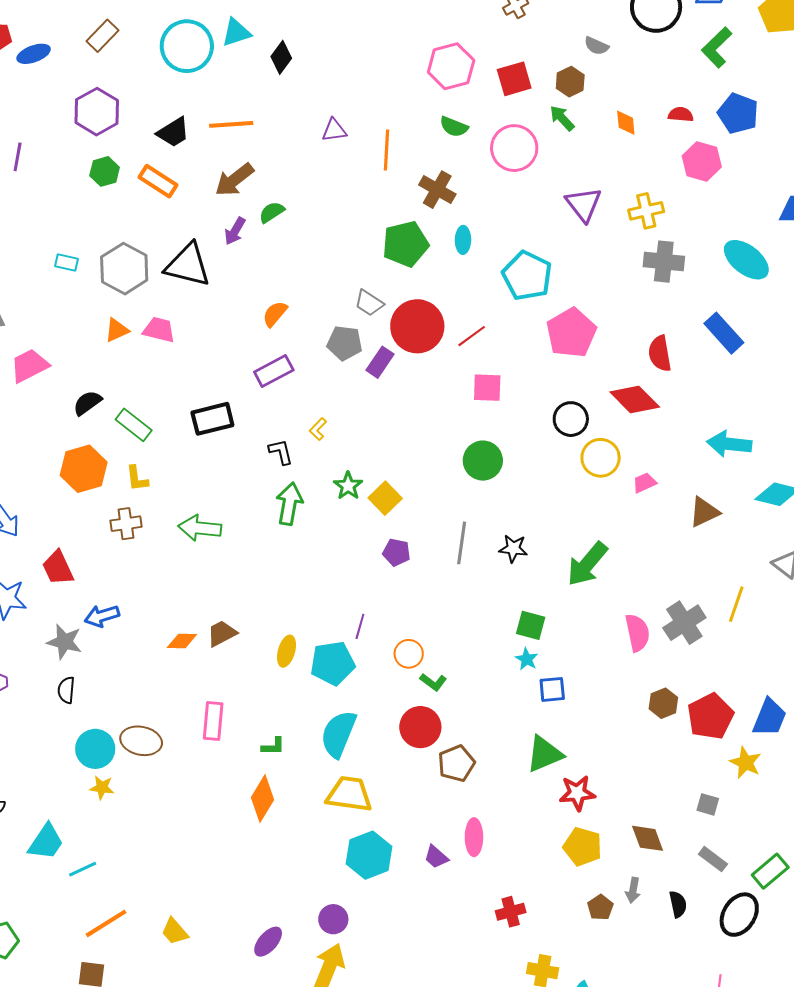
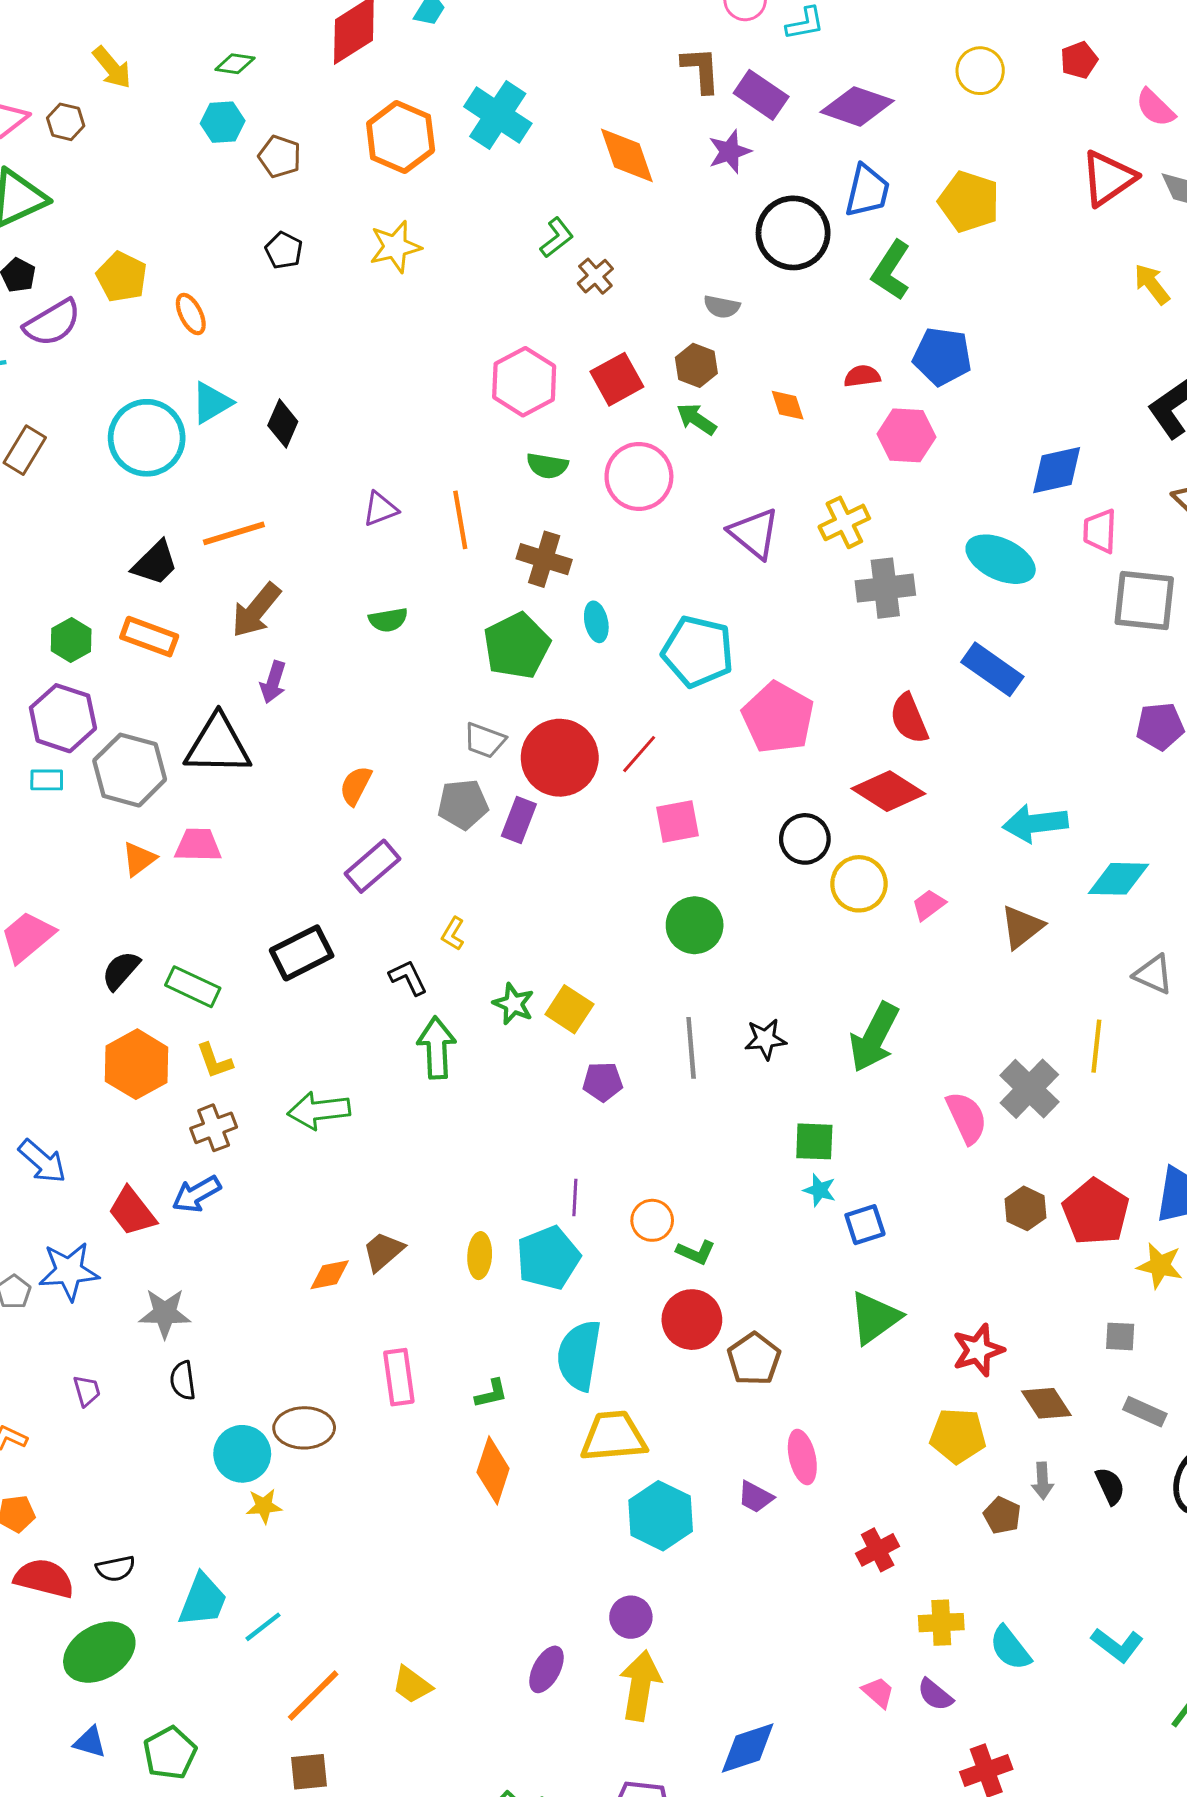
purple hexagon: (97, 112) -> (63, 718), moved
green semicircle: (272, 212) -> (388, 620), moved, turned -144
blue arrow: (102, 616) -> (196, 1194), moved
red star: (577, 793) -> (978, 1350), moved

